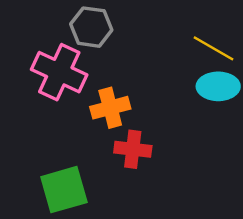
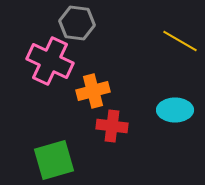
cyan ellipse: (218, 86) -> (175, 110), moved

